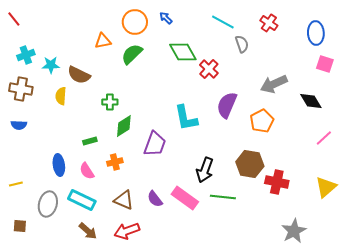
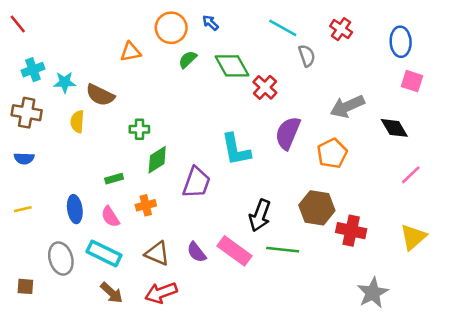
green semicircle: (132, 54) -> (188, 59), moved, size x0.7
yellow line: (16, 184) -> (23, 209), moved
gray ellipse: (48, 204) -> (61, 259), turned -30

